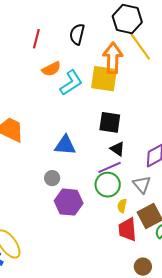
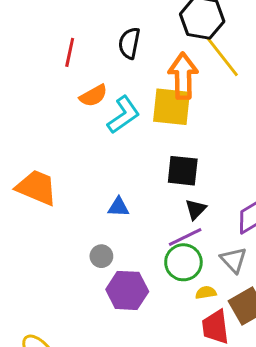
blue triangle: (65, 145) -> (118, 207), size x0.7
black triangle: (117, 149) -> (196, 209), turned 42
yellow semicircle: (122, 206) -> (206, 293), turned 72

